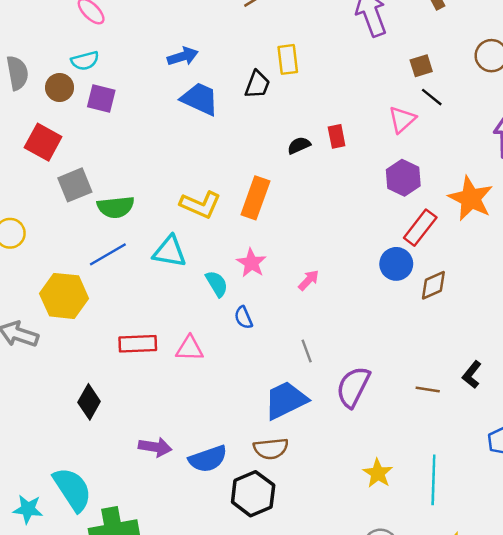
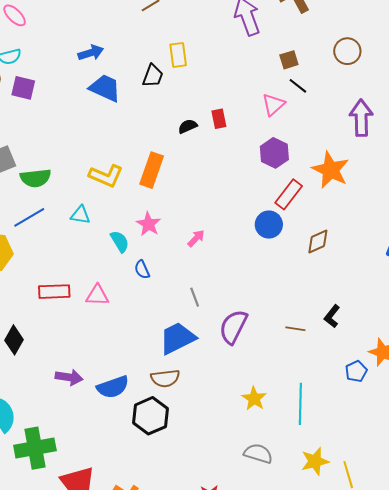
cyan triangle: (170, 252) -> (80, 215), size x0.7
brown diamond: (433, 285) -> (318, 242), moved

